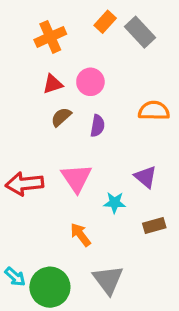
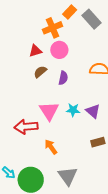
orange cross: (50, 37) -> (52, 28), moved
red arrow: (25, 184) -> (26, 127), moved
cyan star: (115, 203) -> (73, 110), moved

